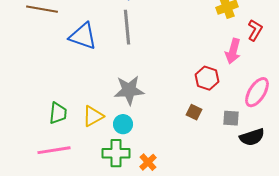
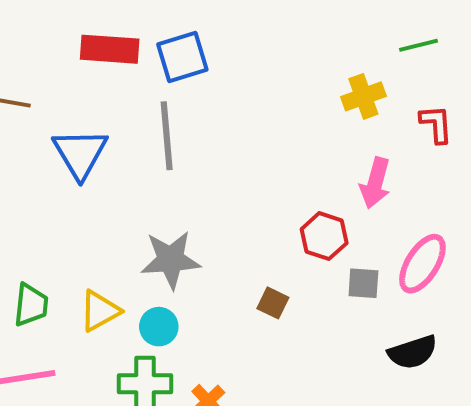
red L-shape: (255, 30) -> (436, 124), moved, turned -35
blue triangle: (83, 36) -> (80, 153), turned 40
brown square: (194, 112) -> (273, 303), moved
gray square: (231, 118) -> (363, 283), moved

